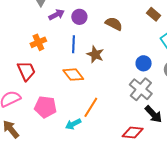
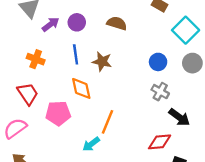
orange cross: (38, 42) -> (36, 59), turned -35
orange diamond: (73, 75) -> (81, 88), turned 35
gray cross: (141, 89) -> (160, 92), size x0.7
pink pentagon: (45, 107) -> (58, 113), moved

